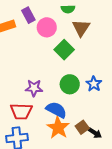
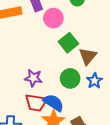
brown triangle: (81, 28) -> (88, 56), moved
red trapezoid: (21, 111) -> (36, 103), moved

